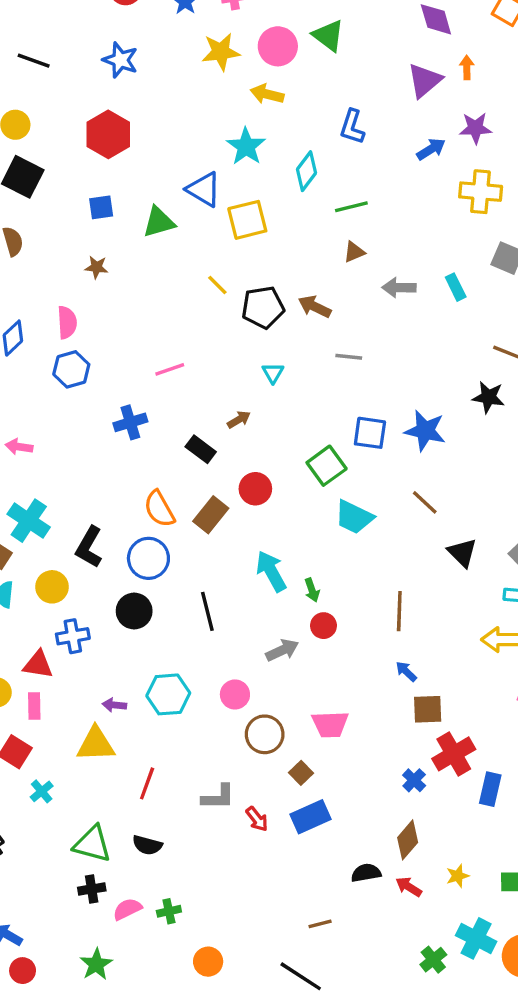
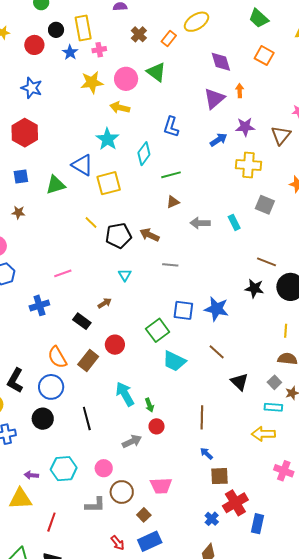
gray L-shape: (218, 797) -> (95, 505), moved

